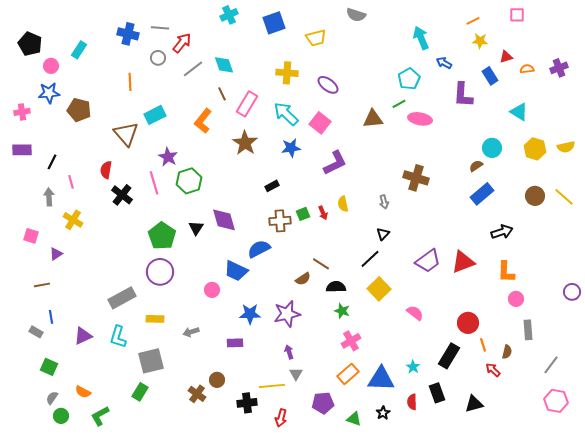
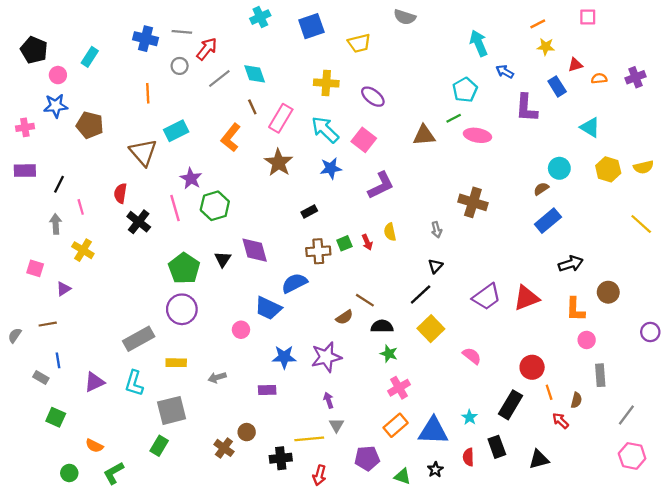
brown circle: (535, 196) -> (608, 292), moved
gray semicircle: (52, 398) -> (15, 335), moved

